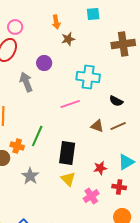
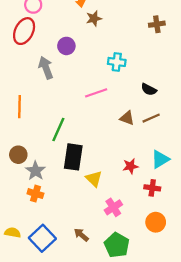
brown cross: (123, 44) -> (157, 24), size x0.6
cyan cross: (88, 77) -> (117, 62), size x0.7
orange cross: (17, 146) -> (35, 194), moved
black rectangle: (67, 153) -> (73, 157), moved
gray star: (30, 176) -> (35, 171), moved
pink cross: (91, 196) -> (113, 207), moved

